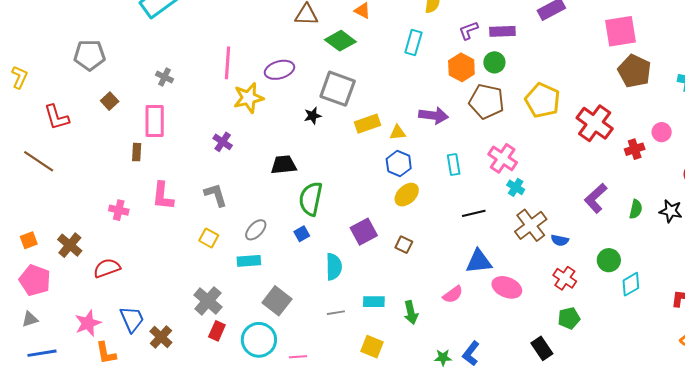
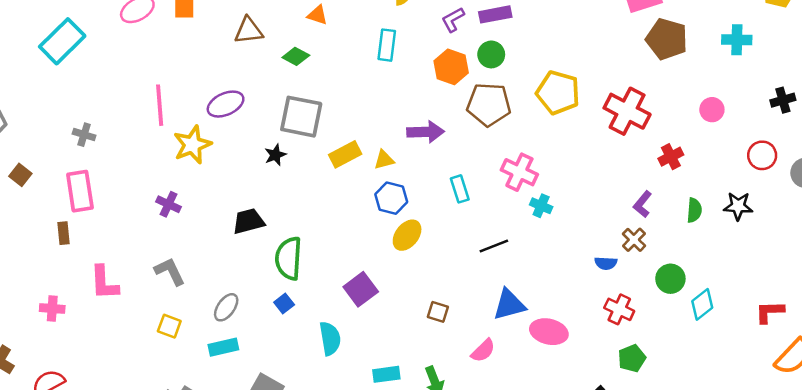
green diamond: (340, 41) -> (296, 56), size x0.7
red cross: (635, 149) -> (671, 157), moved
purple L-shape: (596, 198) -> (643, 204), size x0.7
brown cross: (531, 225) -> (634, 240), moved, size x0.6
brown square: (404, 245) -> (438, 312), moved

